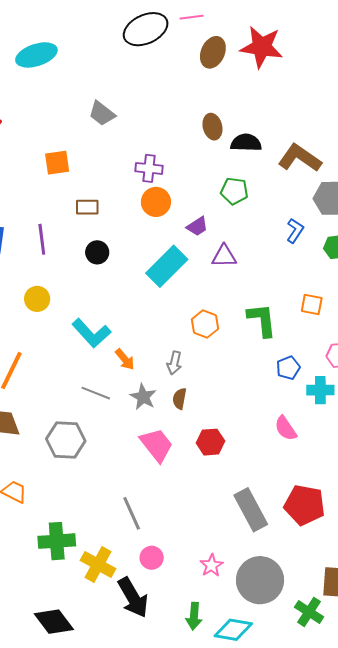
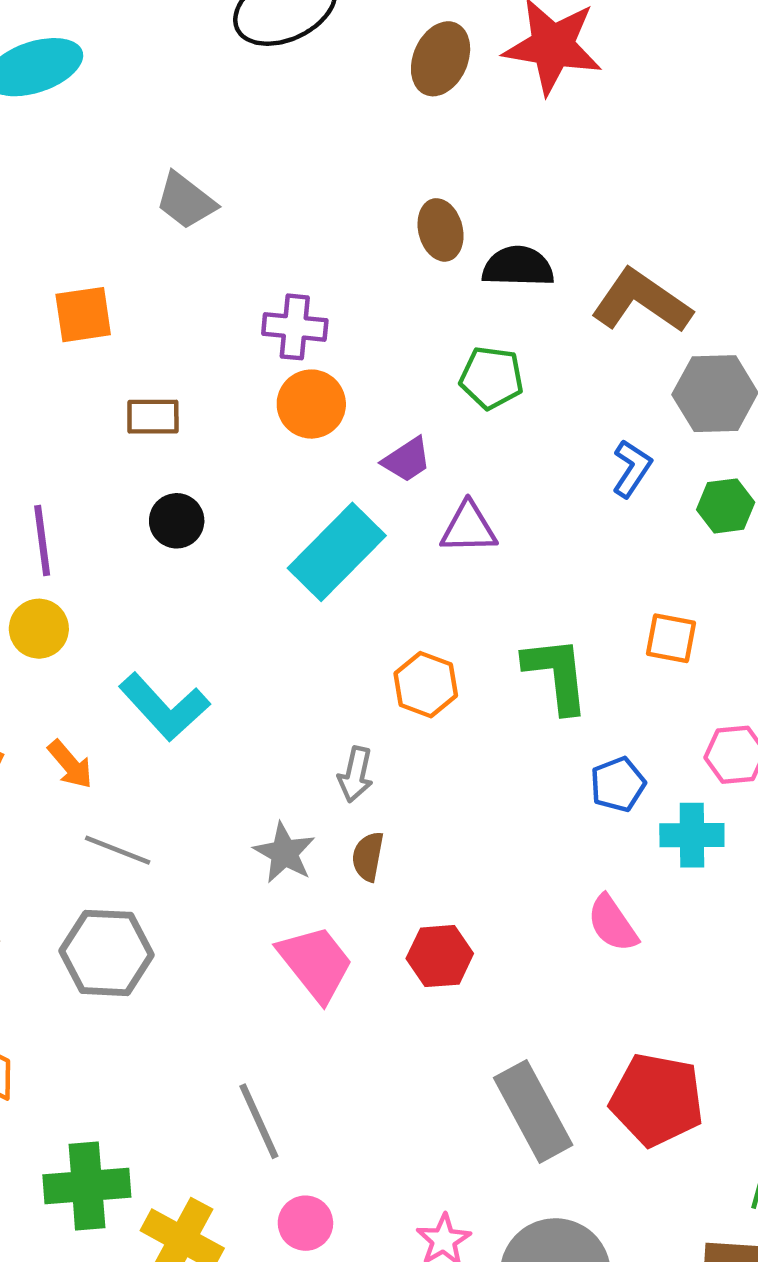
purple line: (42, 239) -> (42, 540), moved
orange arrow: (125, 359) -> (70, 764), moved
gray line: (96, 393) -> (118, 850), moved

